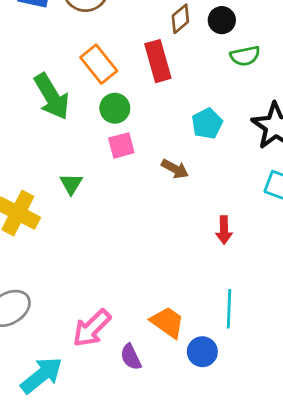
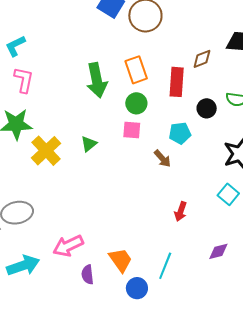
black circle: (222, 20) -> (207, 108), moved
cyan pentagon: (207, 124) -> (180, 133), moved

